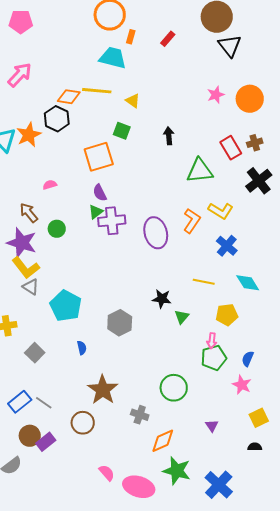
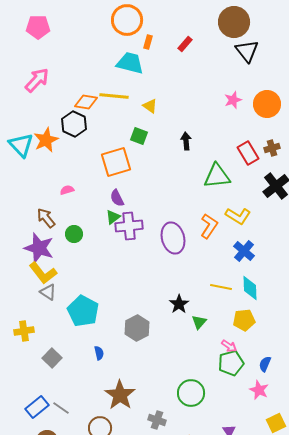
cyan diamond: (248, 283) -> (250, 288), moved, turned 30
black star: (162, 299) -> (179, 304), turned 30
pink arrow: (212, 341) -> (229, 346), turned -63

